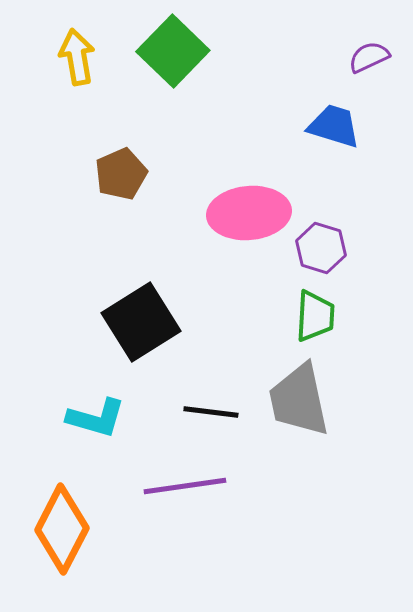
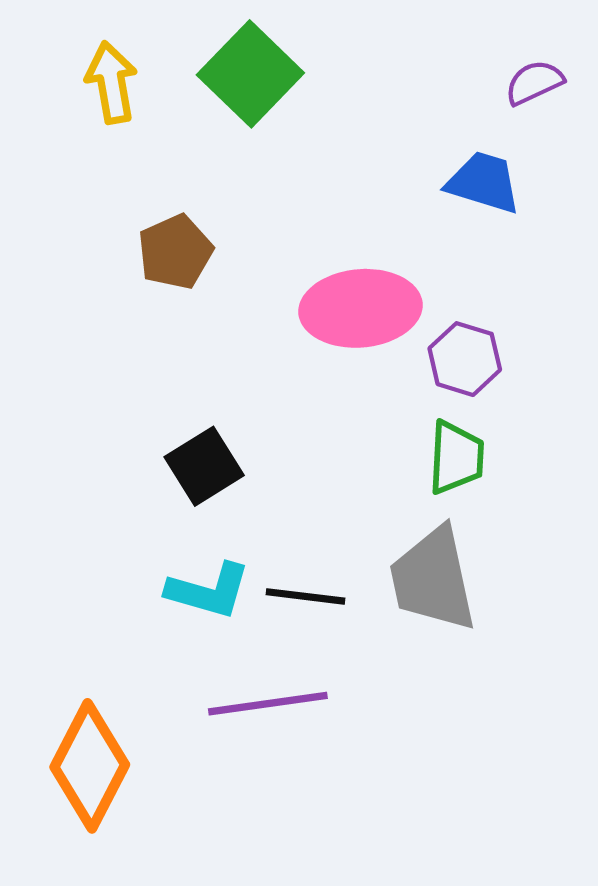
black square: (141, 322) -> (204, 466), size x0.7
cyan L-shape: (96, 418) -> (208, 591), moved

